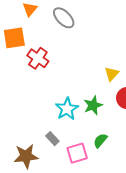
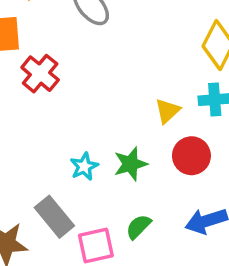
cyan star: (67, 109) -> (84, 166), size x0.7
gray rectangle: (52, 139) -> (54, 217), size x1.6

